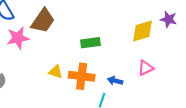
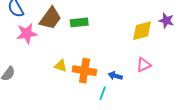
green rectangle: (90, 43) -> (79, 22), moved

